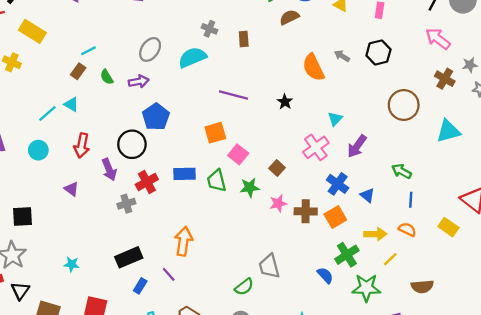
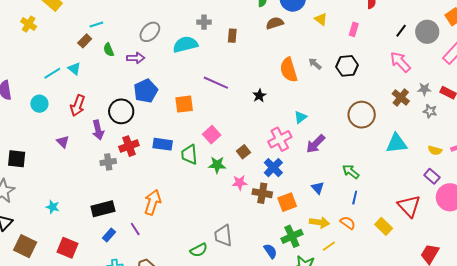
gray cross: (209, 29) -> (204, 22), turned -32
orange square: (215, 133) -> (184, 104), moved
blue cross: (338, 184) -> (273, 168), moved

